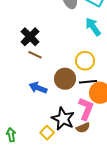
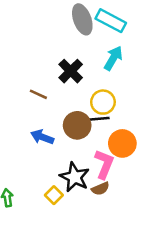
cyan arrow: (93, 27) -> (113, 58), turned 66
black cross: (30, 37) -> (71, 71), moved
black line: (88, 82) -> (98, 119), moved

